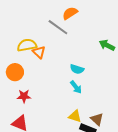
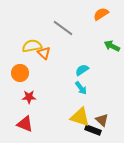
orange semicircle: (70, 13) -> (101, 14), moved
cyan semicircle: (77, 69) -> (82, 70), turned 128
yellow triangle: (75, 116) -> (80, 117), size x1.5

